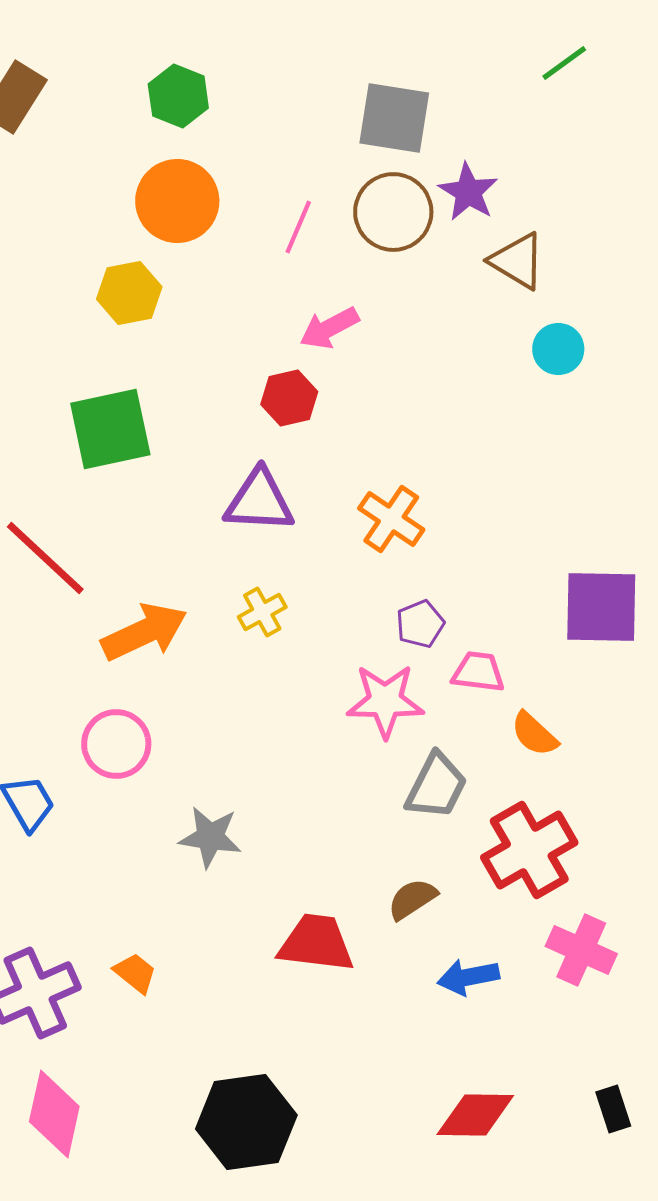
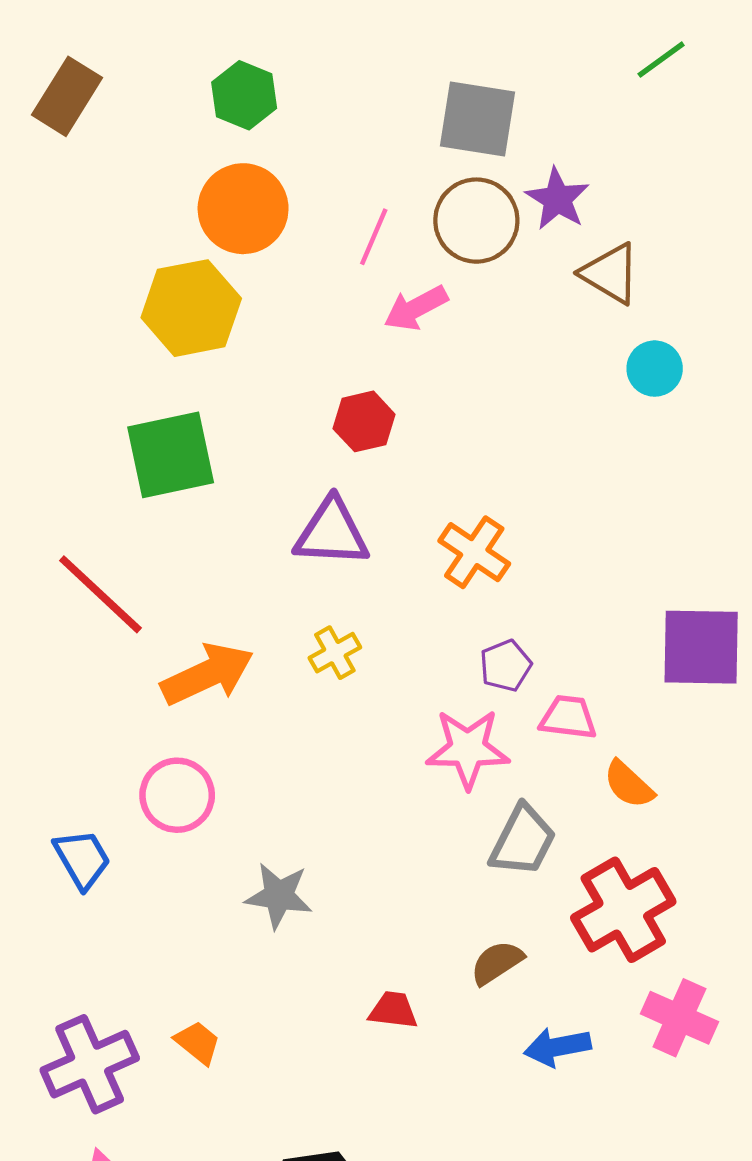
yellow hexagon: (129, 293) -> (191, 308), size x1.4
pink arrow: (329, 328) -> (416, 308), moved
red trapezoid: (316, 943) -> (393, 1010), size x0.6

